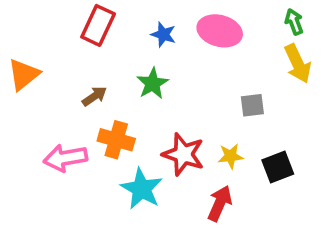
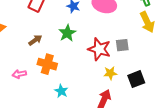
red star: (183, 154) -> (99, 49), moved
pink arrow: (65, 158) -> (19, 74), size x0.6
cyan star: (142, 189) -> (61, 91), size x0.6

